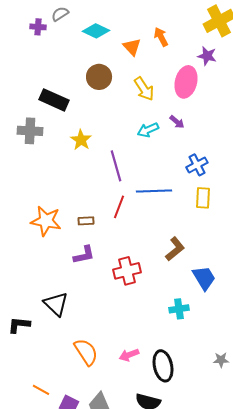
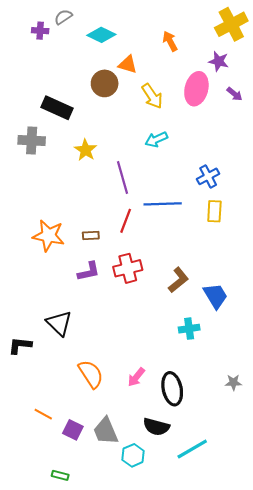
orange triangle: (132, 47) -> (128, 64), moved, turned -30
purple arrow: (177, 122) -> (234, 94), moved
brown L-shape: (175, 249) -> (178, 280), moved
red cross: (127, 271) -> (128, 268), moved
pink arrow: (129, 355) -> (136, 377), turned -30

